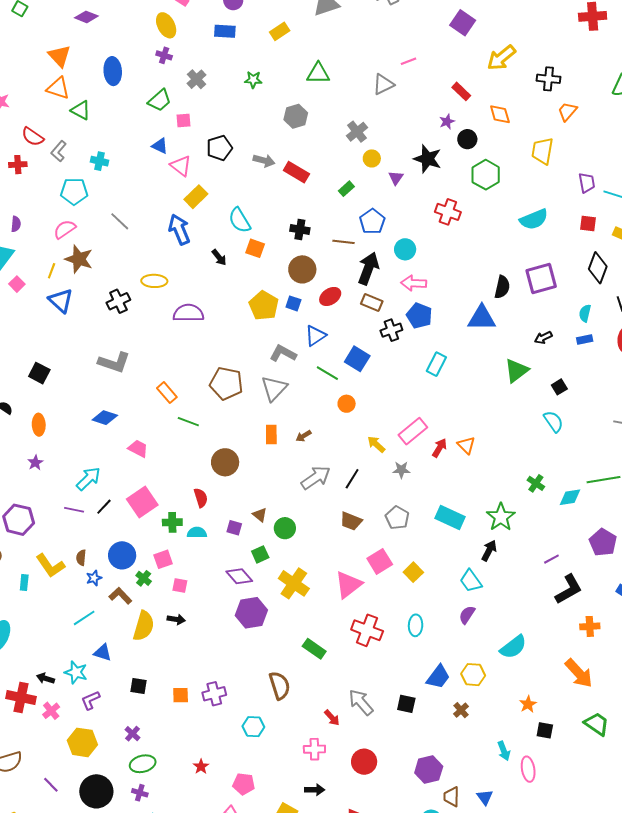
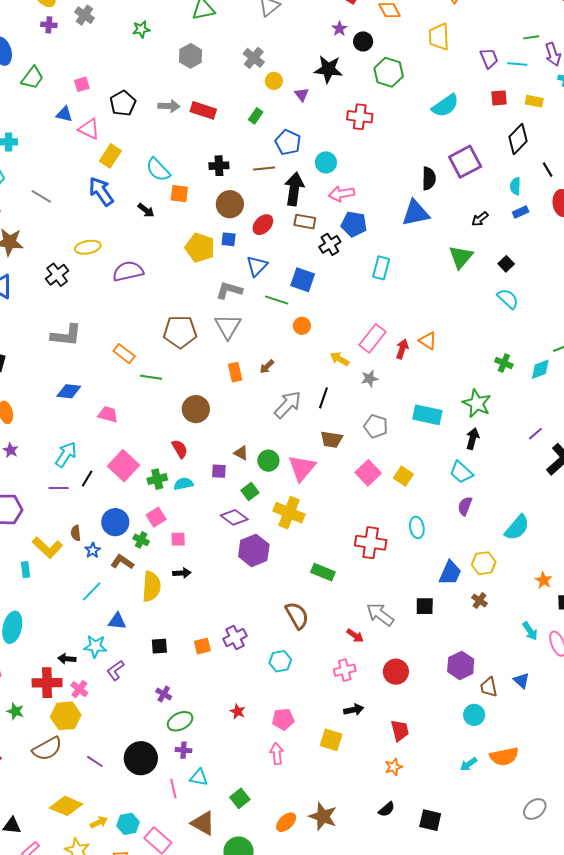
gray cross: (197, 79) -> (84, 15), moved
green trapezoid: (160, 100) -> (32, 78), moved
black diamond: (598, 268) -> (518, 139), turned 36
pink triangle: (348, 585) -> (302, 468), moved
yellow hexagon: (82, 742) -> (66, 716), moved

